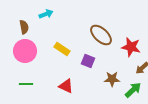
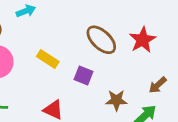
red star: (131, 47) -> (143, 40), moved, turned 30

